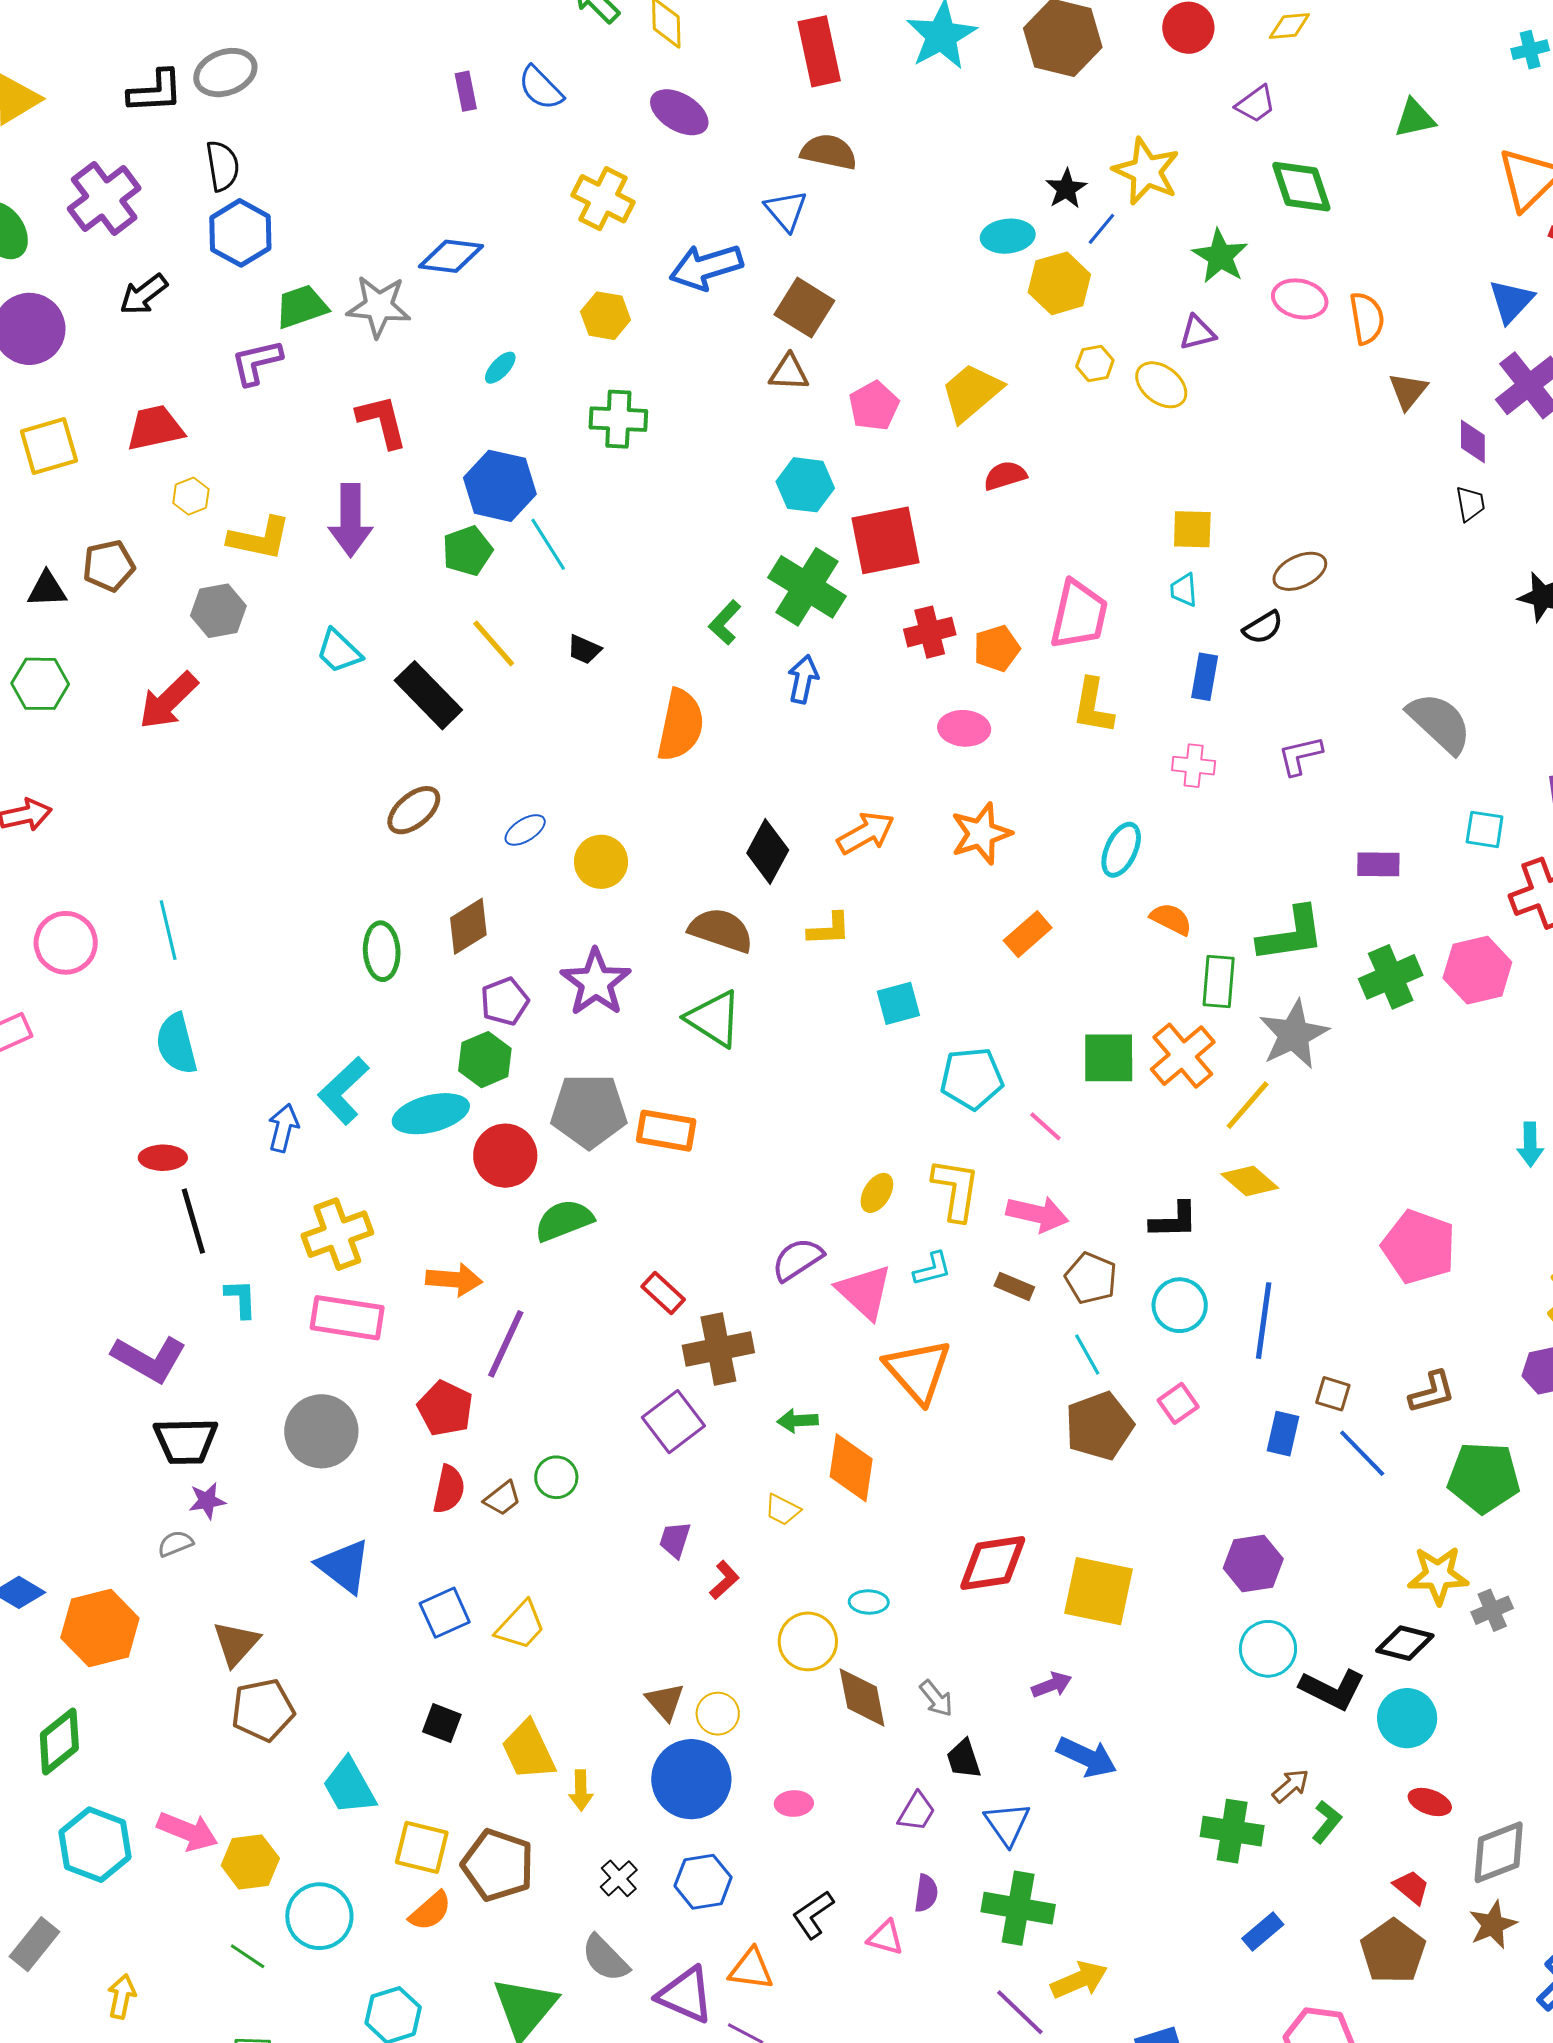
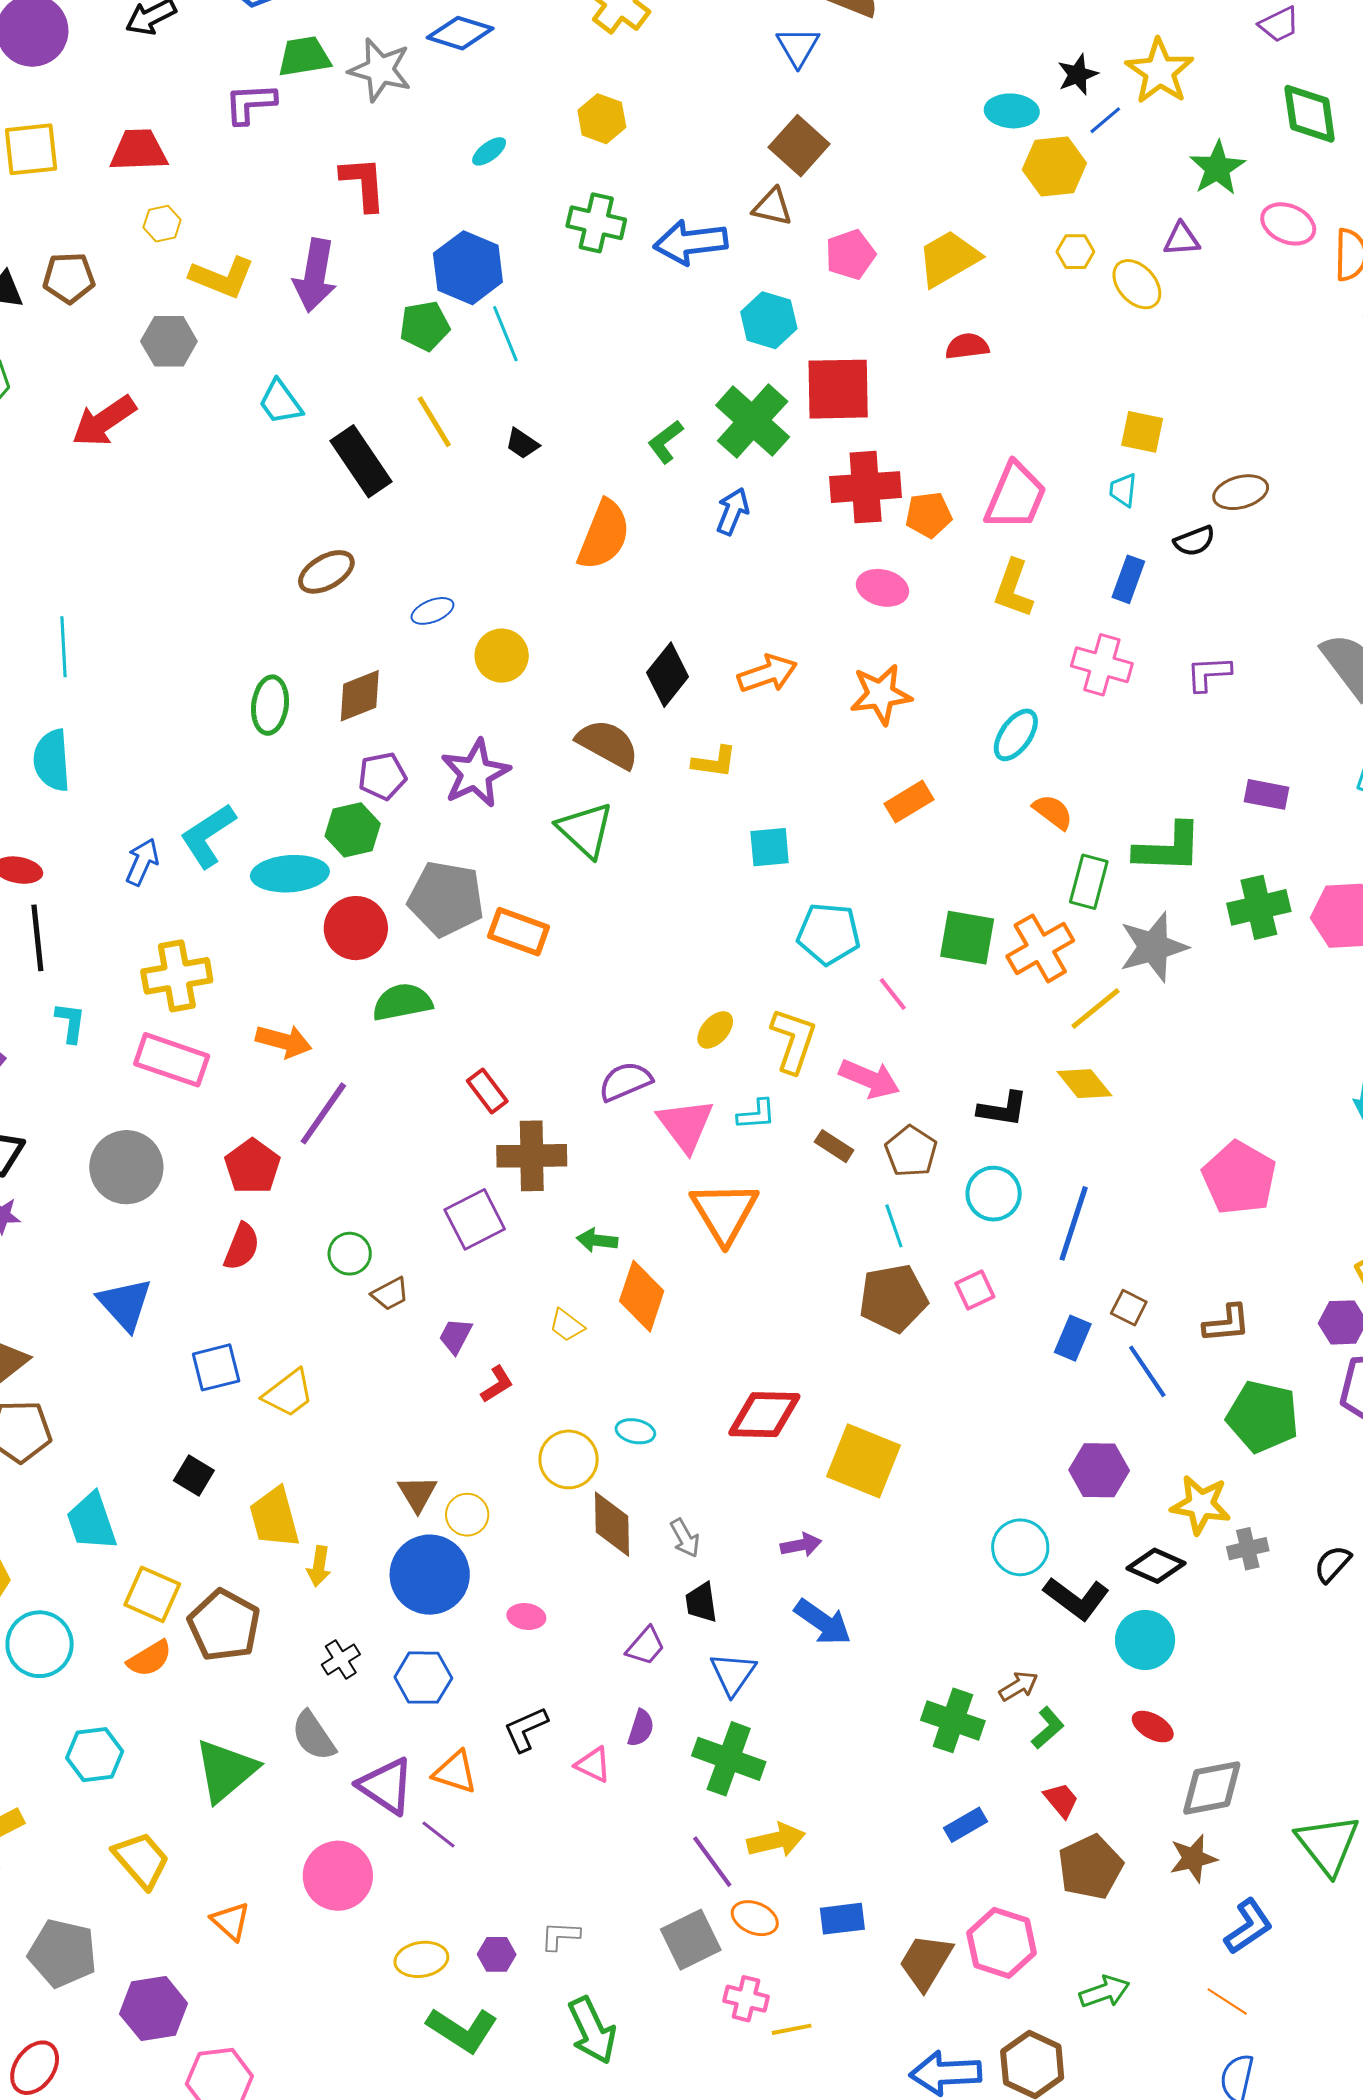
blue arrow: (706, 267) -> (691, 242), moved
red cross: (930, 632) -> (866, 487), size x1.4
pink cross: (1194, 766) -> (1102, 665), size x1.4
brown trapezoid: (502, 1498) -> (390, 1294), moved
purple hexagon: (1253, 1563) -> (1099, 1470), moved
red trapezoid: (1412, 1887) -> (1061, 1800), moved

